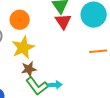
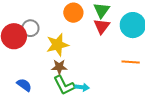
orange circle: (20, 20) -> (73, 13), moved

